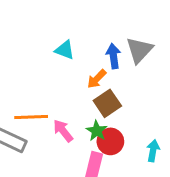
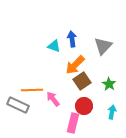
blue arrow: (113, 56) -> (72, 39), moved
orange arrow: (97, 79) -> (75, 65), size x1.5
green star: (97, 131) -> (109, 84), moved

